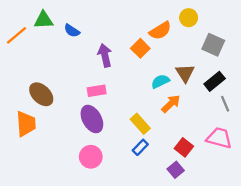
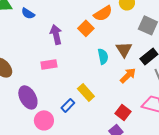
cyan semicircle: (160, 81) -> (103, 56), turned 105
orange arrow: (171, 104) -> (128, 75), moved
purple ellipse: (92, 119) -> (28, 97), moved
blue rectangle: (140, 147) -> (68, 105), moved

